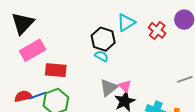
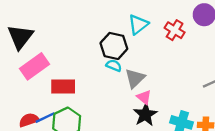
gray triangle: (109, 88) -> (135, 78), moved

